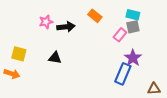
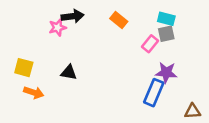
black arrow: (66, 27) -> (73, 16), moved
purple star: (133, 58) -> (166, 73), turned -30
orange arrow: (12, 74) -> (34, 93), moved

